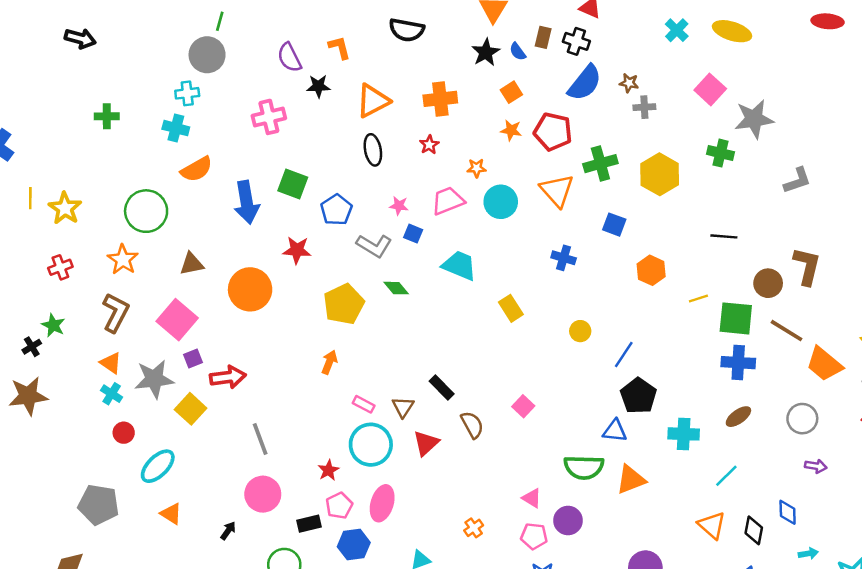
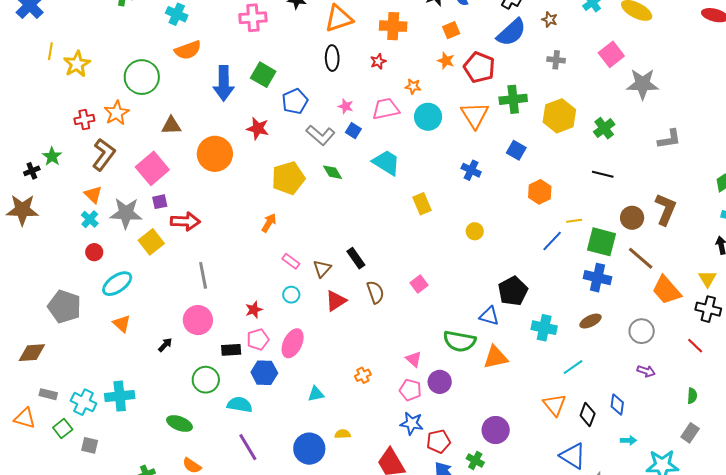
brown star: (629, 83) -> (550, 20), moved
green cross: (720, 153) -> (604, 128), moved, turned 30
red cross: (60, 267) -> (84, 120), moved
blue line: (624, 355) -> (552, 241), moved
cyan circle: (371, 445) -> (291, 295), size x0.5

